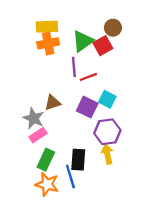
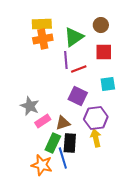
red square: (103, 46) -> (104, 52), moved, turned 30
cyan square: (107, 99) -> (108, 84), moved, turned -35
brown triangle: (53, 103) -> (63, 123), moved
pink rectangle: (38, 135) -> (43, 121), moved
green rectangle: (46, 160) -> (53, 143), moved

